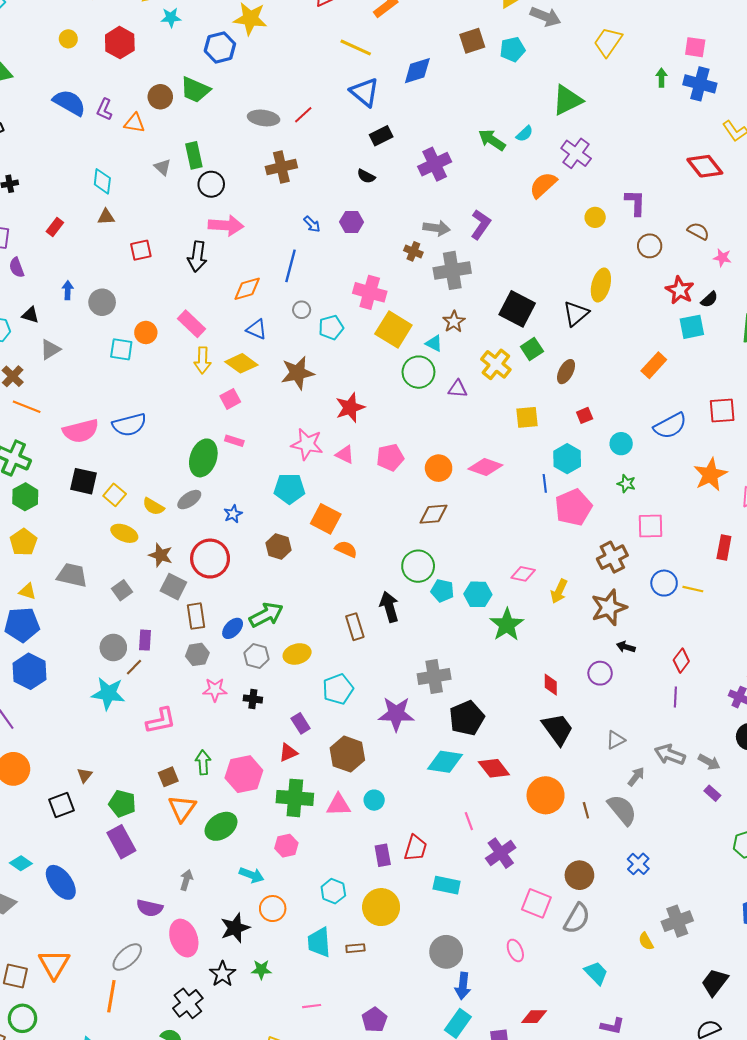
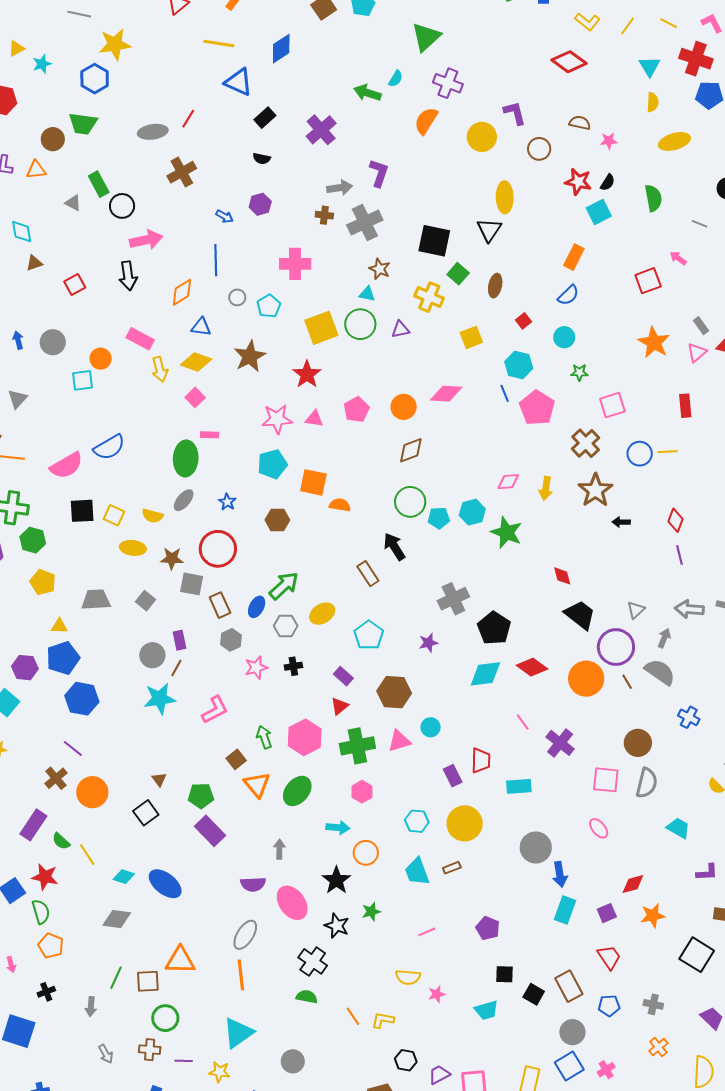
yellow circle: (595, 217) -> (482, 137), size x1.5
yellow square: (393, 329) -> (321, 328), moved, turned -36
blue semicircle: (670, 426) -> (568, 295), moved, size x0.7
purple circle: (600, 673) -> (616, 647), moved, size x1.6
purple star: (396, 714) -> (428, 643), size x0.6
orange triangle: (54, 964) -> (180, 960), turned -44

